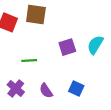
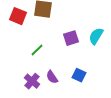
green line: (29, 60) -> (37, 50), turned -40
purple cross: (16, 88) -> (32, 81), moved

